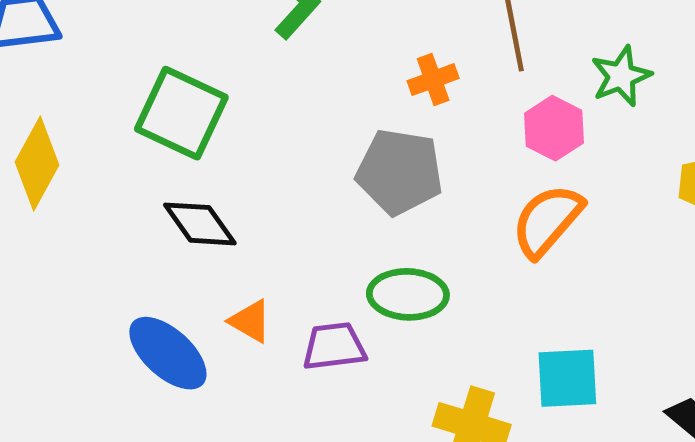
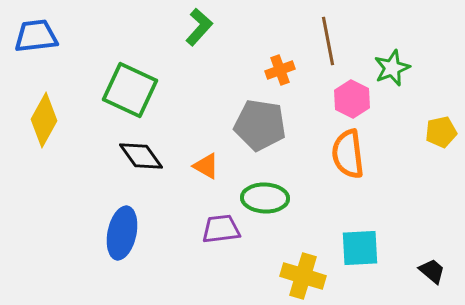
orange semicircle: (547, 221) -> (348, 154), turned -48
orange triangle: (250, 321) -> (206, 166), moved
blue ellipse: (168, 353) -> (122, 233), turned 60

